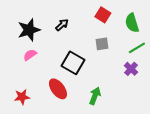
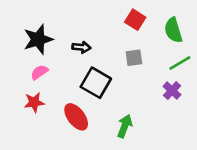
black arrow: (62, 25) -> (81, 47), moved, turned 48
red star: (22, 97) -> (34, 102), moved

